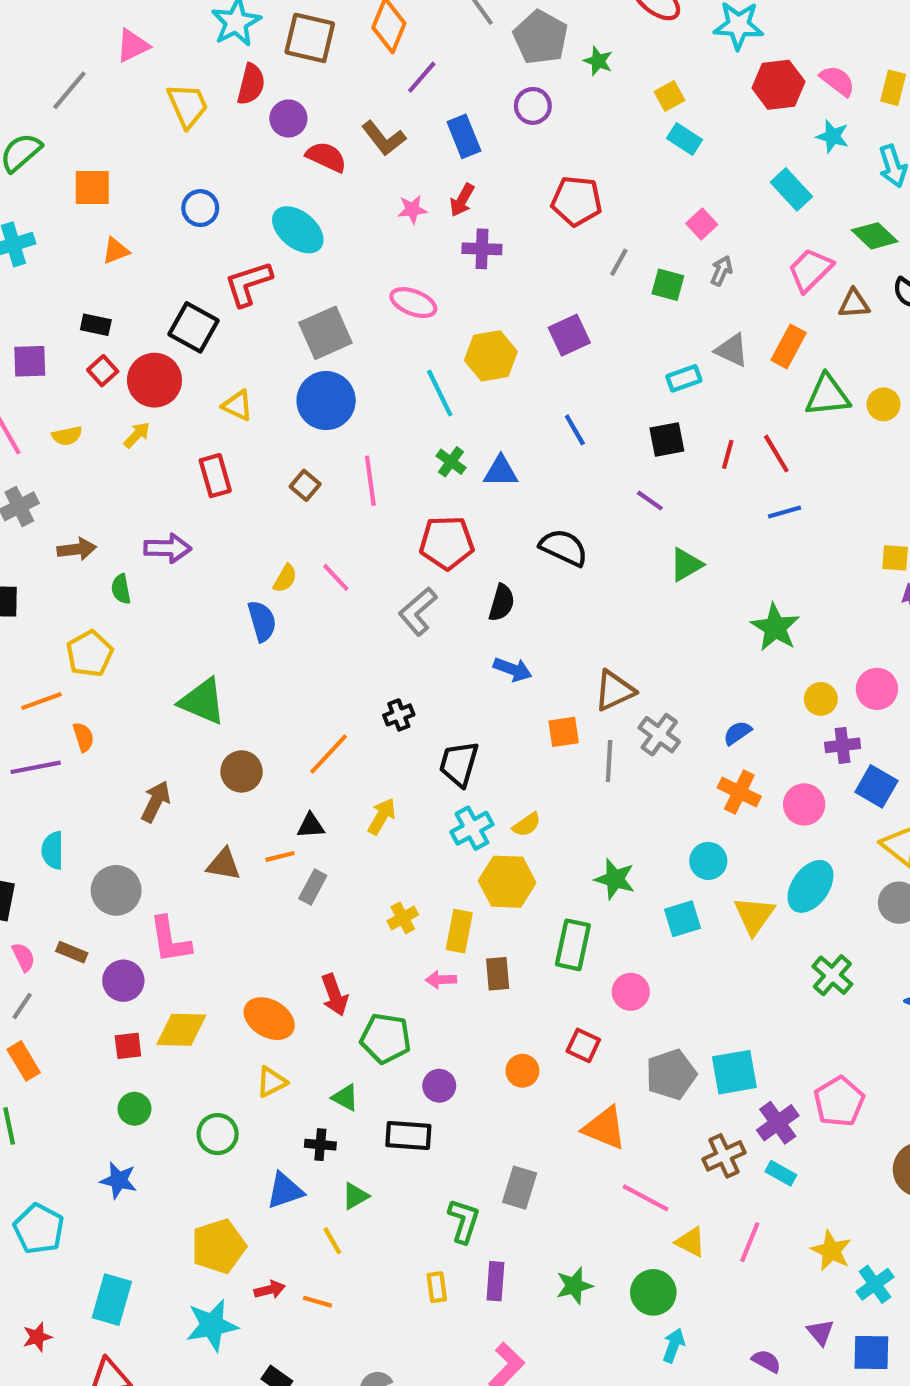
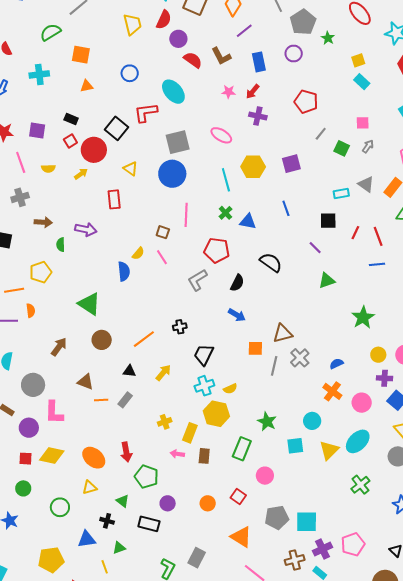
pink square: (702, 224) -> (363, 123), turned 32
brown square: (305, 485) -> (163, 232), moved, turned -32
orange line: (280, 856) -> (101, 400), moved

